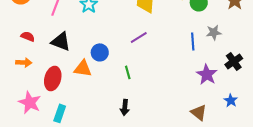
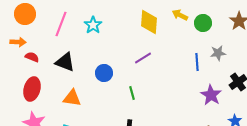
orange arrow: (24, 62) -> (18, 42), moved
orange triangle: (83, 68) -> (72, 98), moved
red ellipse: (53, 78) -> (32, 89), moved

